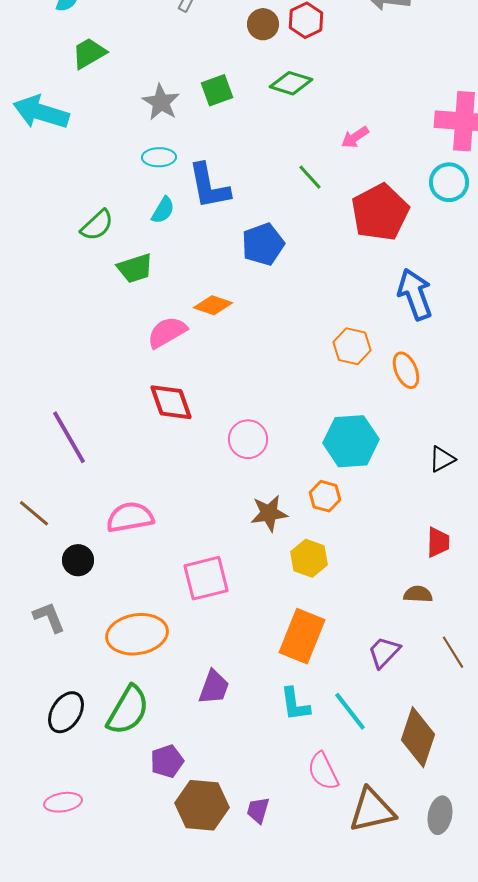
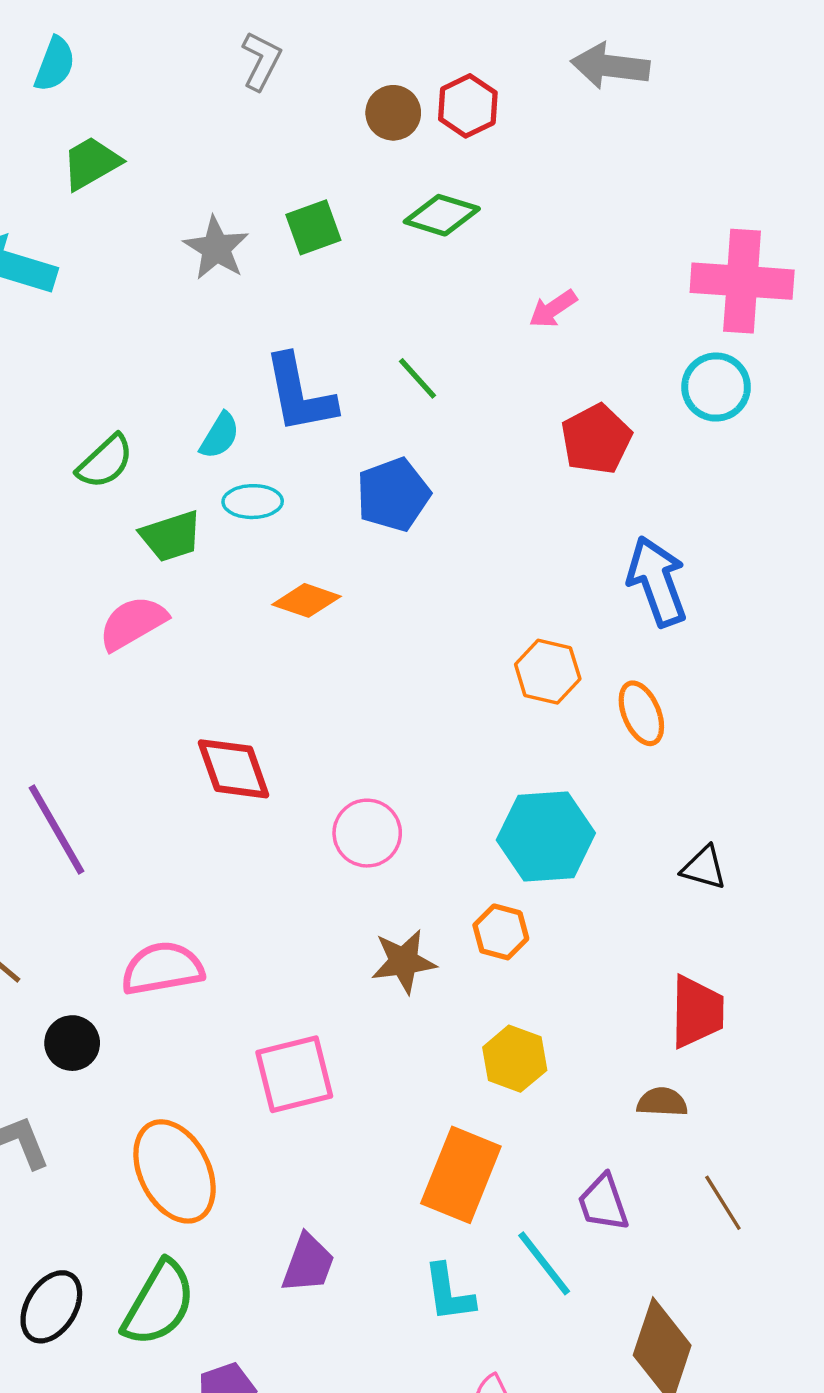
cyan ellipse: (159, 157) -> (253, 502), moved
green line: (310, 177) -> (418, 378), moved
red pentagon: (380, 212) -> (596, 439), size x0.7
pink semicircle: (167, 332) -> (133, 623), moved
black triangle: (442, 459) -> (704, 868), turned 44
red trapezoid: (438, 542) -> (697, 1012), size x1.4
yellow hexagon: (309, 558) -> (515, 1059), moved
orange ellipse: (137, 634) -> (175, 1171), turned 72
purple trapezoid: (384, 652) -> (603, 1203), turned -63
cyan line: (350, 711) -> (544, 1263), moved

